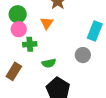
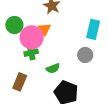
pink circle: (19, 29) -> (32, 37), moved, size x1.5

